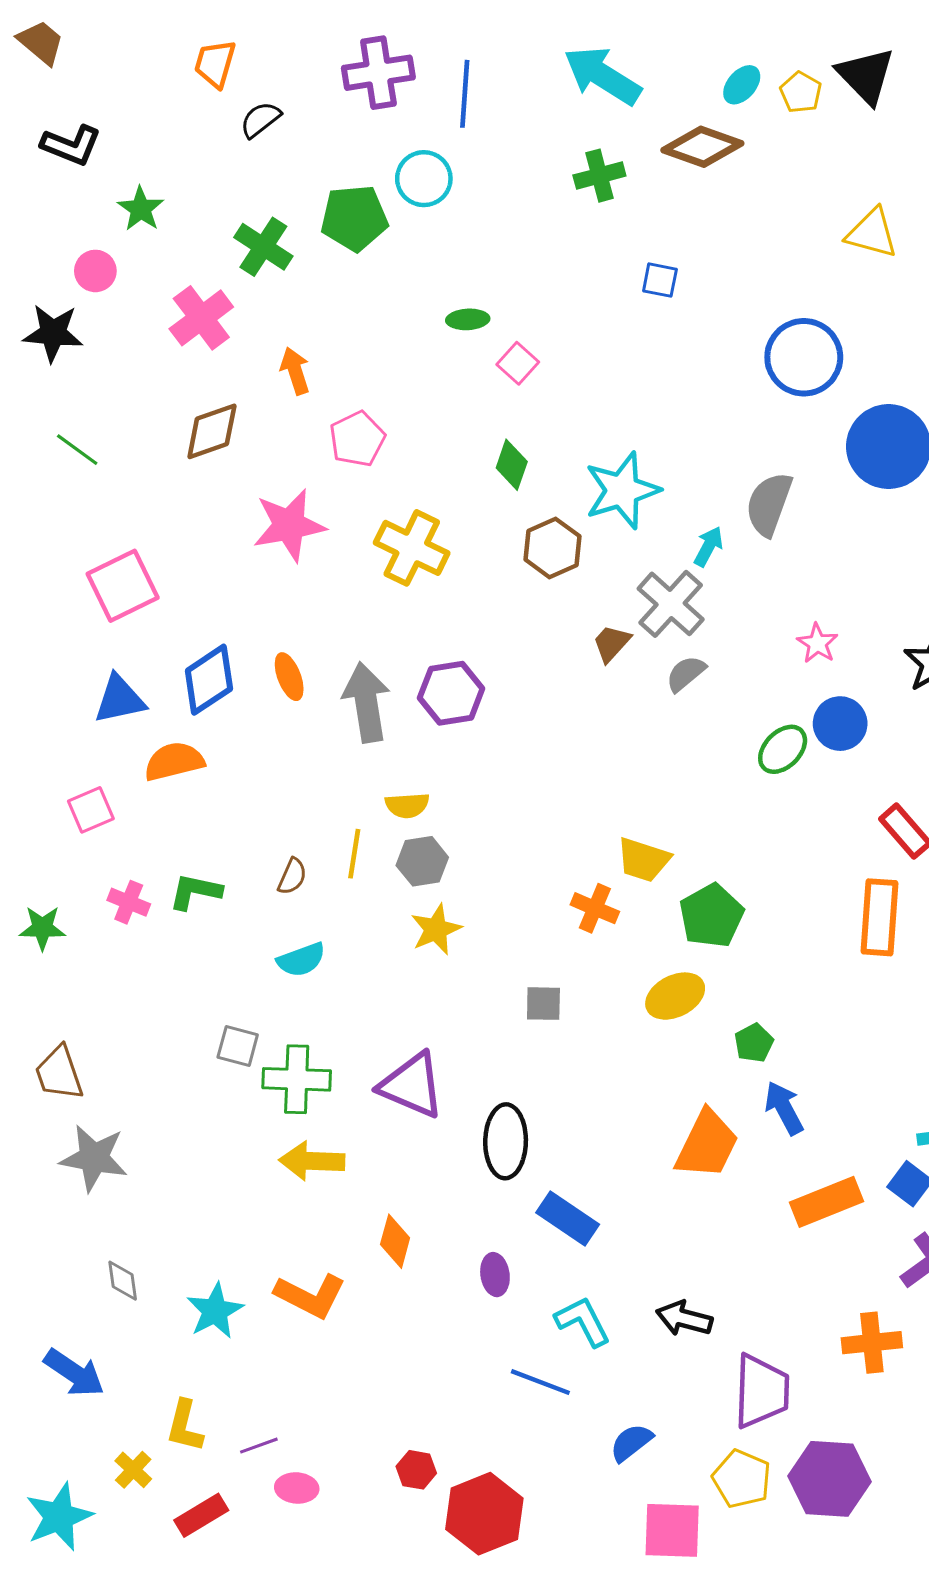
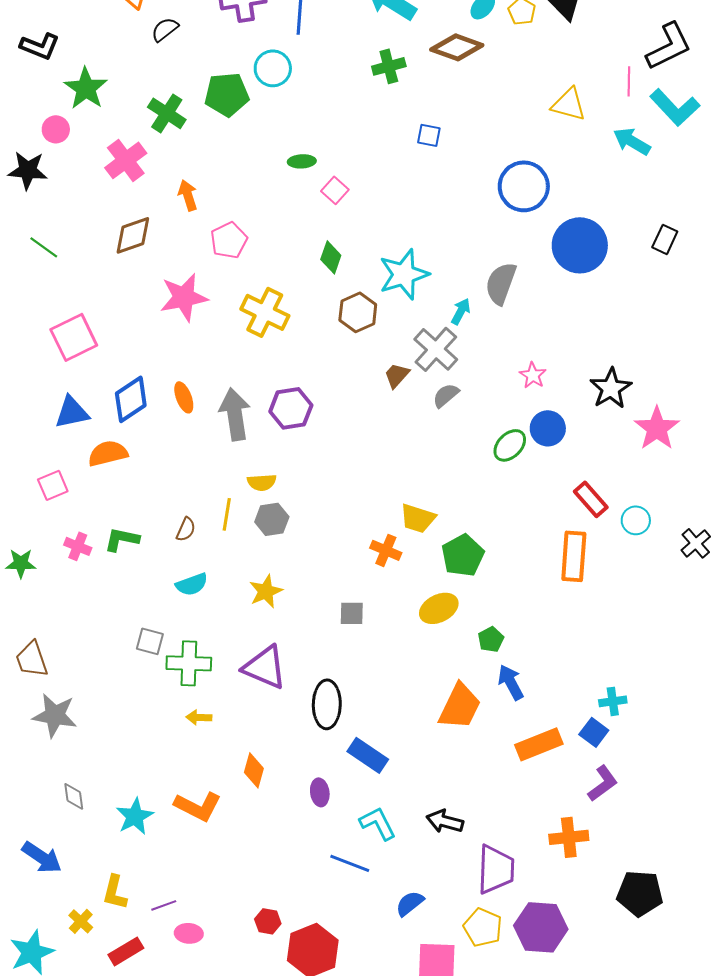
green star: (141, 209) -> (86, 88), size x1.4
yellow star: (436, 929) -> (266, 591), moved
yellow arrow: (312, 1161) -> (199, 717), size x0.6

